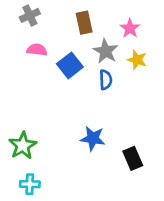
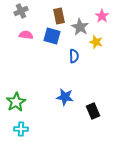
pink star: (130, 28) -> (102, 16), moved
gray star: (106, 51) -> (80, 27), moved
blue square: (70, 65) -> (52, 36), moved, turned -36

